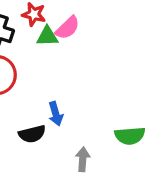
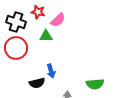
green triangle: (47, 36) -> (46, 36), moved

